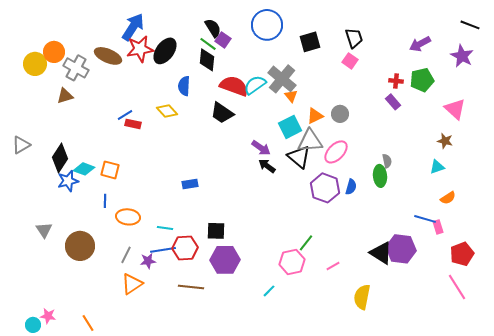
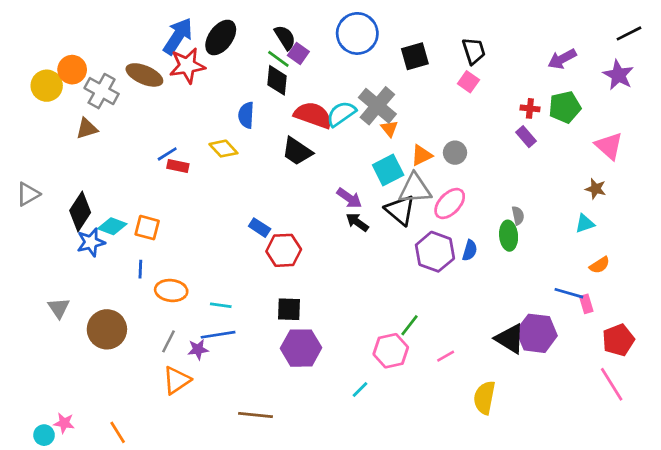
black line: (470, 25) -> (629, 33), turned -48
black ellipse: (165, 51) -> (221, 37), moved
blue rectangle: (190, 184) -> (260, 228), moved, turned 42
red hexagon: (185, 248) -> (284, 250), moved
brown line: (191, 287) -> (256, 415), moved

